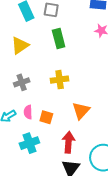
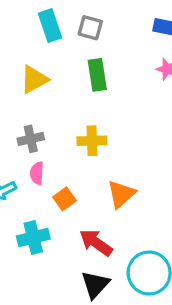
pink semicircle: (28, 112) -> (37, 173), moved
orange square: (46, 117) -> (65, 199), turned 32
red arrow: (68, 142) -> (96, 243), turned -65

